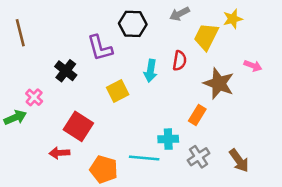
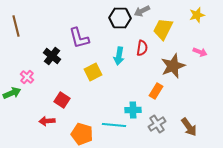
yellow star: (233, 19) -> (197, 15), moved
black hexagon: (133, 24) -> (120, 18), moved
brown star: (219, 83) -> (173, 66), turned 30
red square: (78, 126) -> (62, 100), size x0.7

